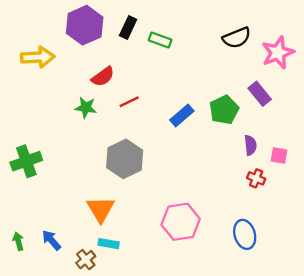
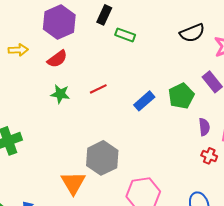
black rectangle: (128, 27) -> (104, 15), moved
yellow arrow: (38, 57) -> (18, 50), size x0.7
red semicircle: (103, 77) -> (57, 59), moved
gray hexagon: (125, 159) -> (102, 158), moved

